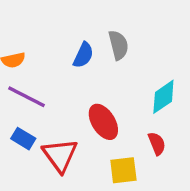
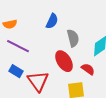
gray semicircle: (118, 45) -> (73, 38), moved
red semicircle: (157, 144) -> (88, 69), moved, turned -32

